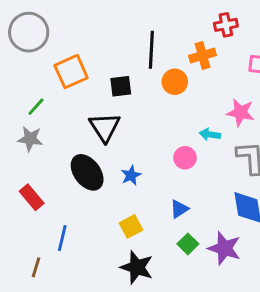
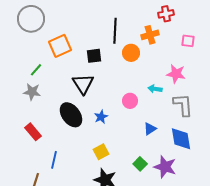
pink circle: (185, 158) -> (130, 101), moved
blue triangle: (179, 209) -> (150, 129), moved

